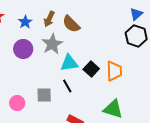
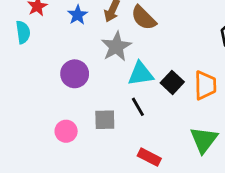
purple circle: (23, 49) -> (75, 74), moved
green triangle: (113, 109) -> (204, 140), turned 50

